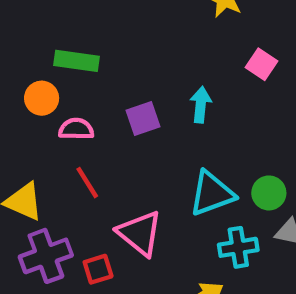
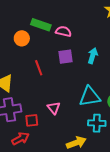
pink semicircle: (76, 129) -> (63, 31), moved
red line: (87, 183) -> (39, 68), moved
pink triangle: (140, 233) -> (54, 108), size x0.6

